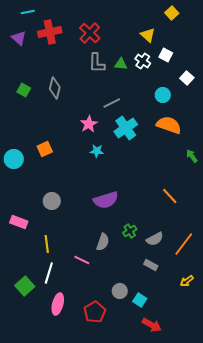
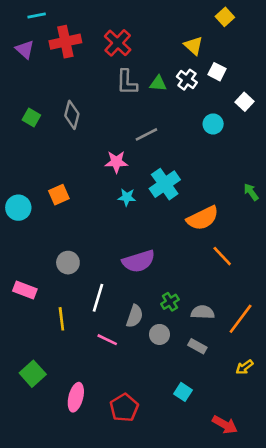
pink star: (89, 124) -> (116, 162), turned 30
orange semicircle: (169, 125) -> (203, 218), moved, turned 135
cyan cross: (126, 128) -> (165, 184), moved
green arrow: (192, 156) -> (251, 192), moved
gray semicircle: (155, 239) -> (203, 312), turned -150
white line: (49, 273) -> (98, 298), moved
gray circle: (120, 291) -> (159, 334), moved
red arrow: (152, 325) -> (225, 425), moved

